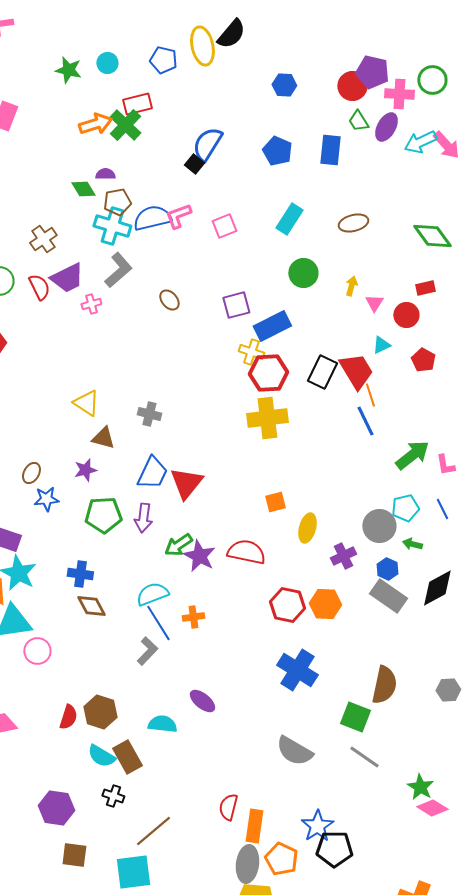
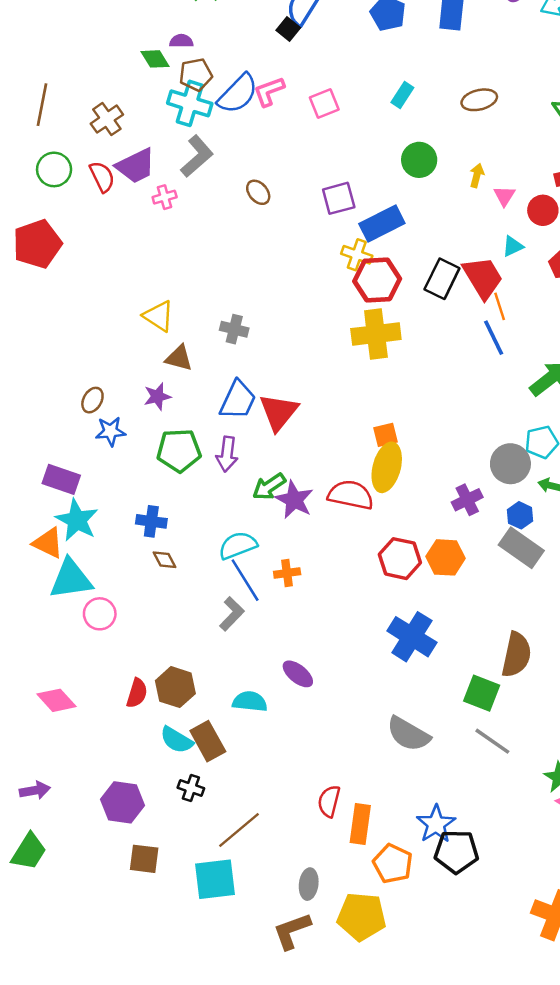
blue semicircle: (152, 218) -> (238, 94), turned 147
cyan rectangle: (289, 219) -> (402, 95), size x0.7
yellow ellipse: (307, 528) -> (387, 467), moved, size x1.4
brown diamond: (91, 606) -> (165, 560), size x0.7
gray ellipse: (247, 864) -> (309, 884), moved, size x0.7

